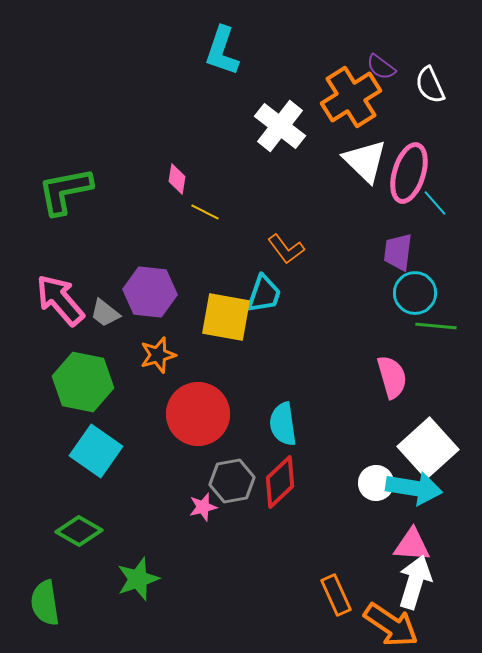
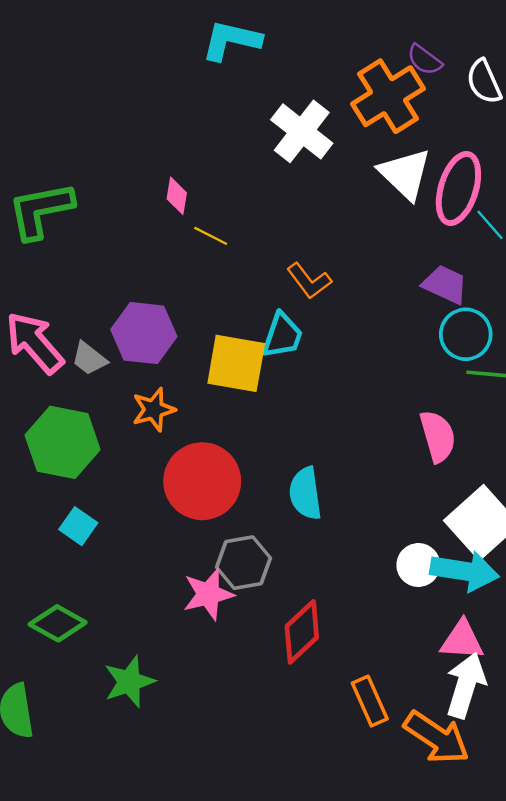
cyan L-shape: (222, 51) -> (231, 40), turned 84
purple trapezoid: (398, 252) -> (445, 284), turned 108
cyan square: (96, 451) -> (78, 526), size x0.6
red diamond: (280, 482) -> (302, 632), moved
pink star: (203, 507) -> (208, 594), size x1.5

